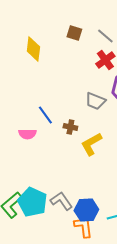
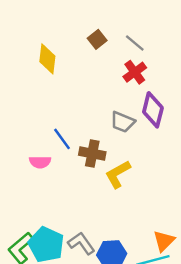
brown square: (74, 33) -> (97, 39), turned 35
brown cross: (70, 127) -> (92, 154), size x1.5

